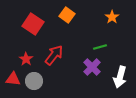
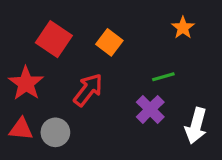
orange square: (67, 15) -> (109, 42), moved
red star: (26, 59) -> (26, 83), moved, size x1.5

